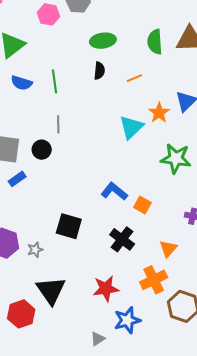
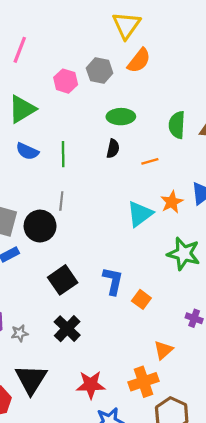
black circle: (42, 150) -> (40, 226), size x1.5
blue L-shape: (114, 191) -> (113, 281), turned 56
black square: (69, 226) -> (63, 280), moved, turned 32
black cross: (122, 239) -> (67, 329), moved

